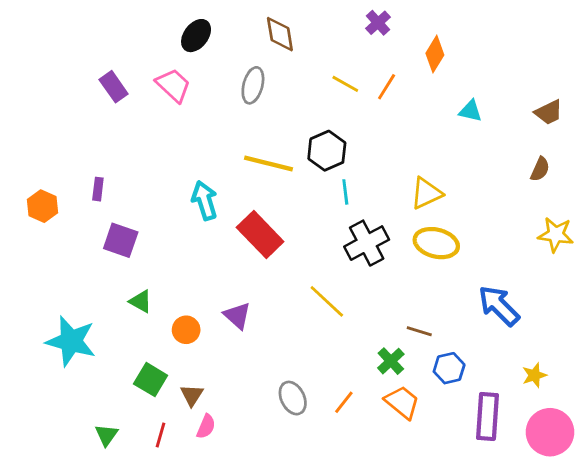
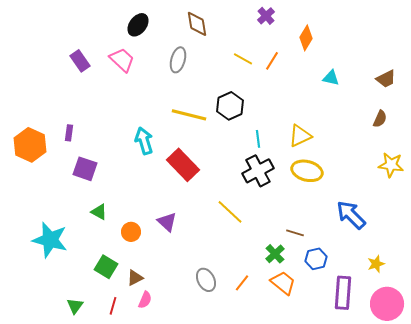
cyan line: (345, 192) -> (258, 139), moved
orange hexagon: (43, 206) -> (30, 145), size x1.5
brown triangle: (192, 395) -> (135, 278), turned 30

